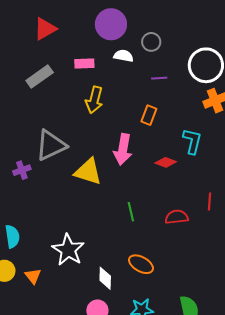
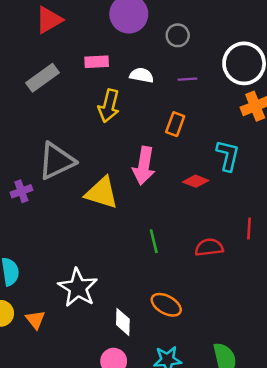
white semicircle: (123, 56) -> (142, 75), moved

